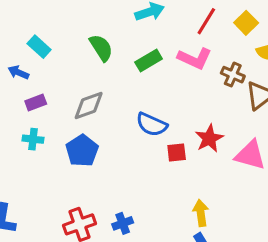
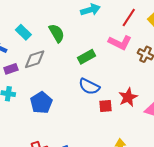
cyan rectangle: (39, 47) -> (23, 32), moved
green rectangle: (149, 61) -> (86, 57), moved
gray diamond: (89, 106) -> (35, 59), moved

